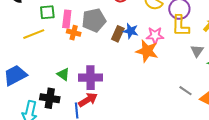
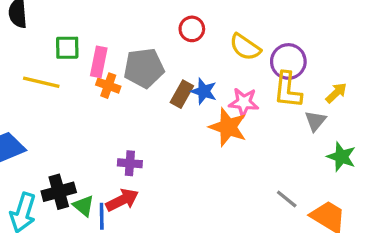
yellow line: (34, 34) -> (41, 82), turned 30
gray triangle: (197, 51) -> (315, 121), moved
green triangle: (63, 74) -> (84, 206), moved
purple cross: (91, 78) -> (130, 163), size x0.6
black cross: (50, 98) -> (59, 192), turned -30

